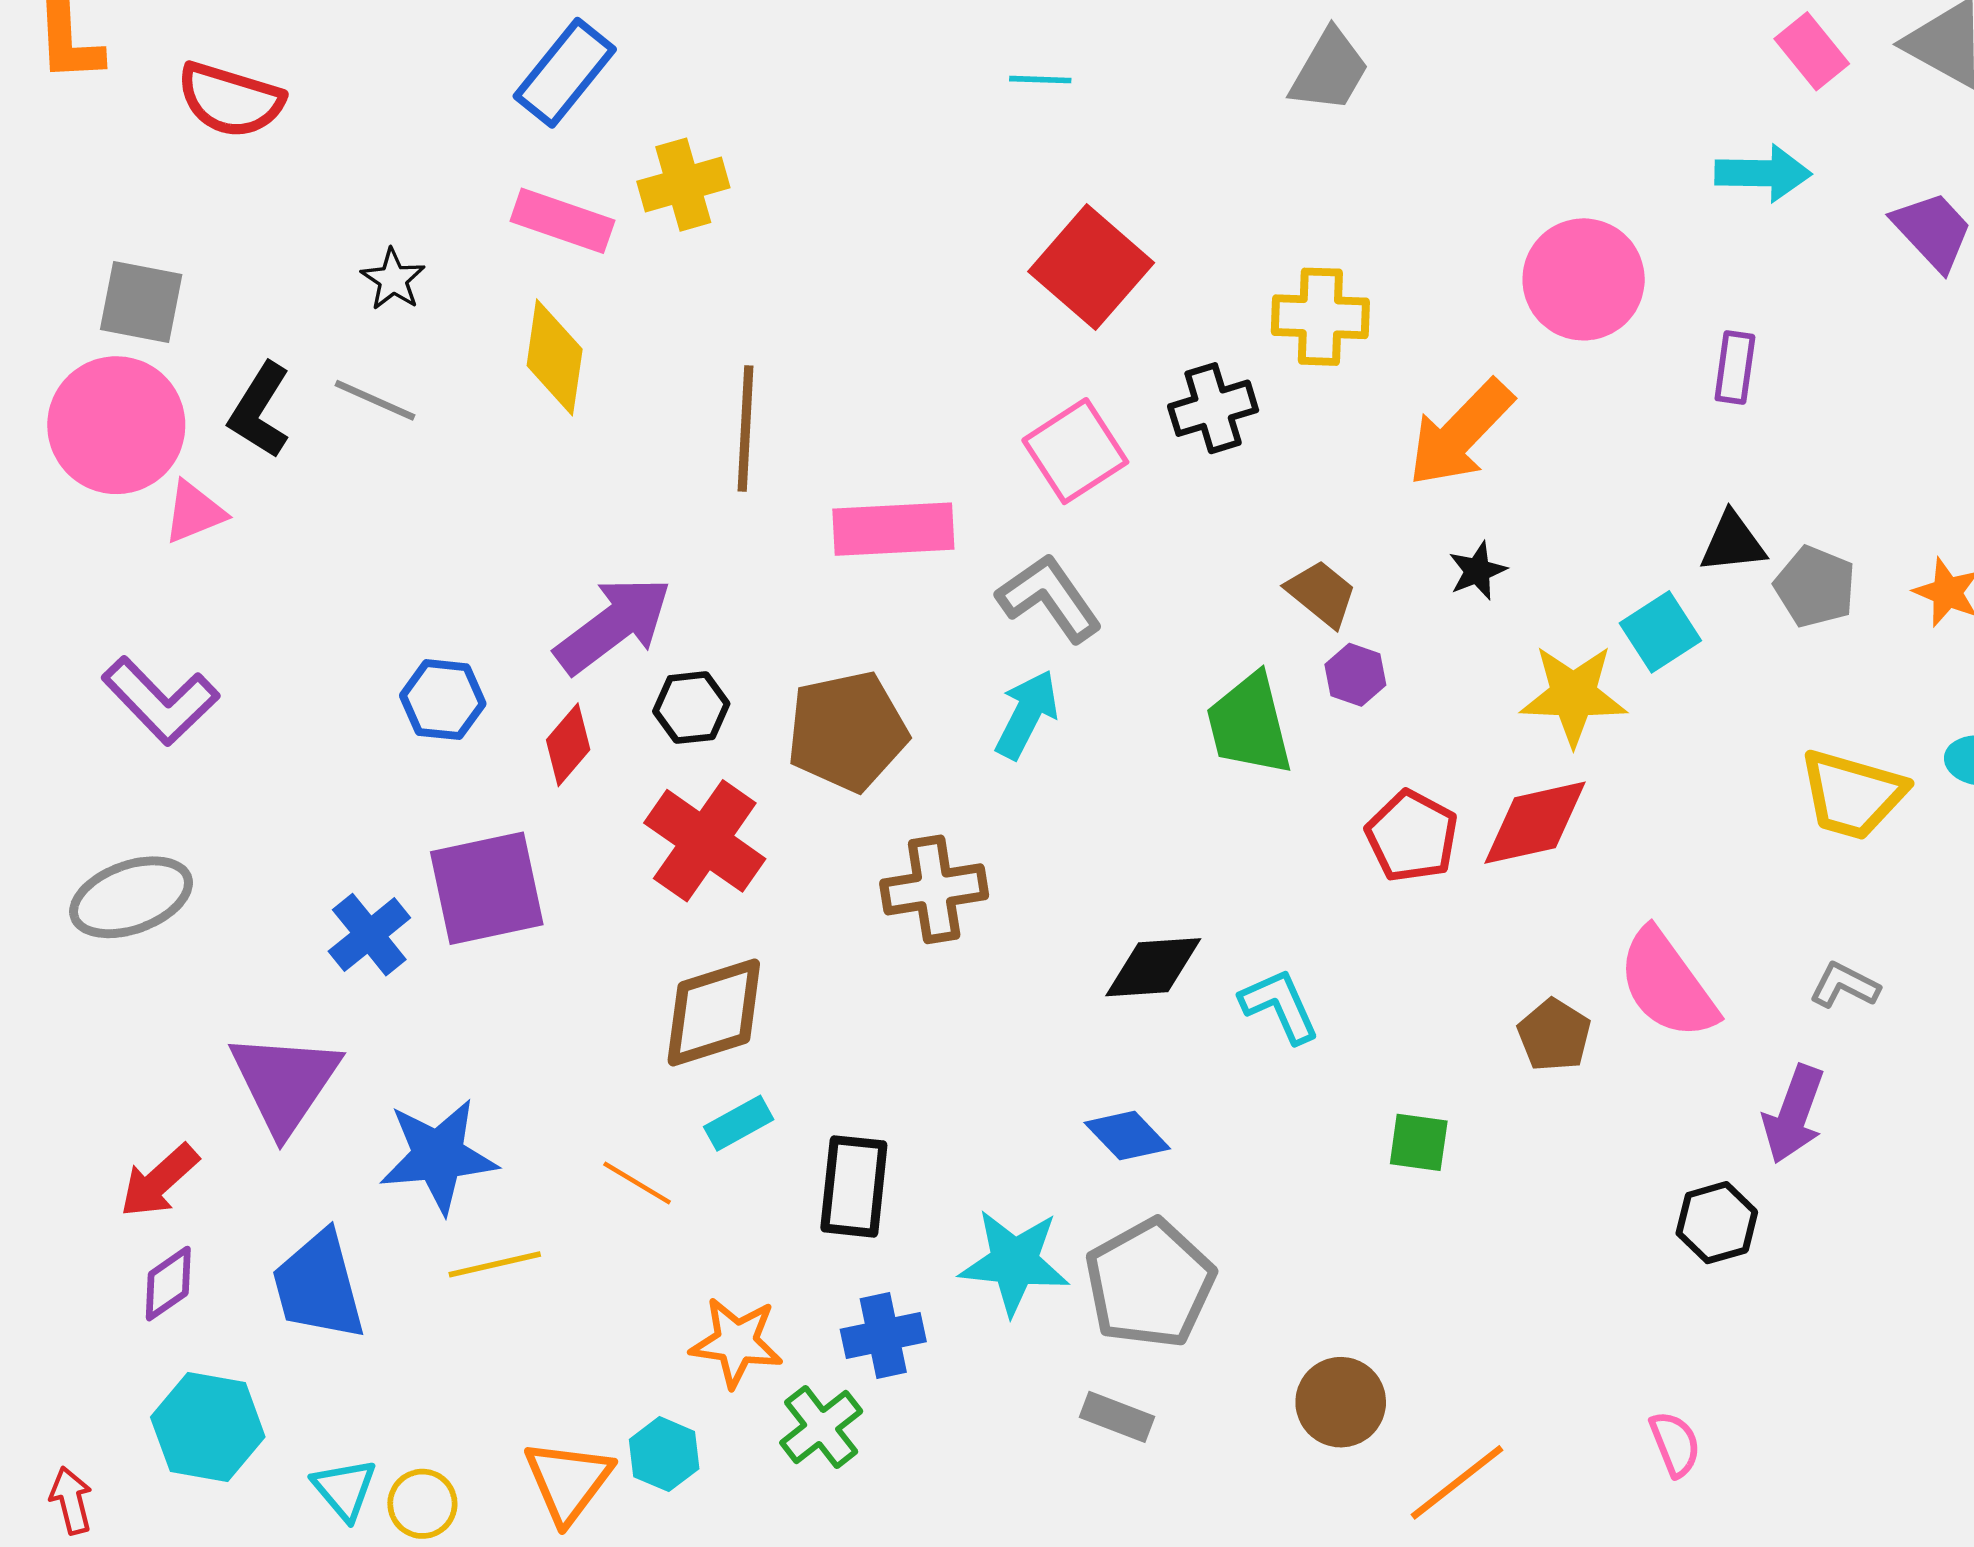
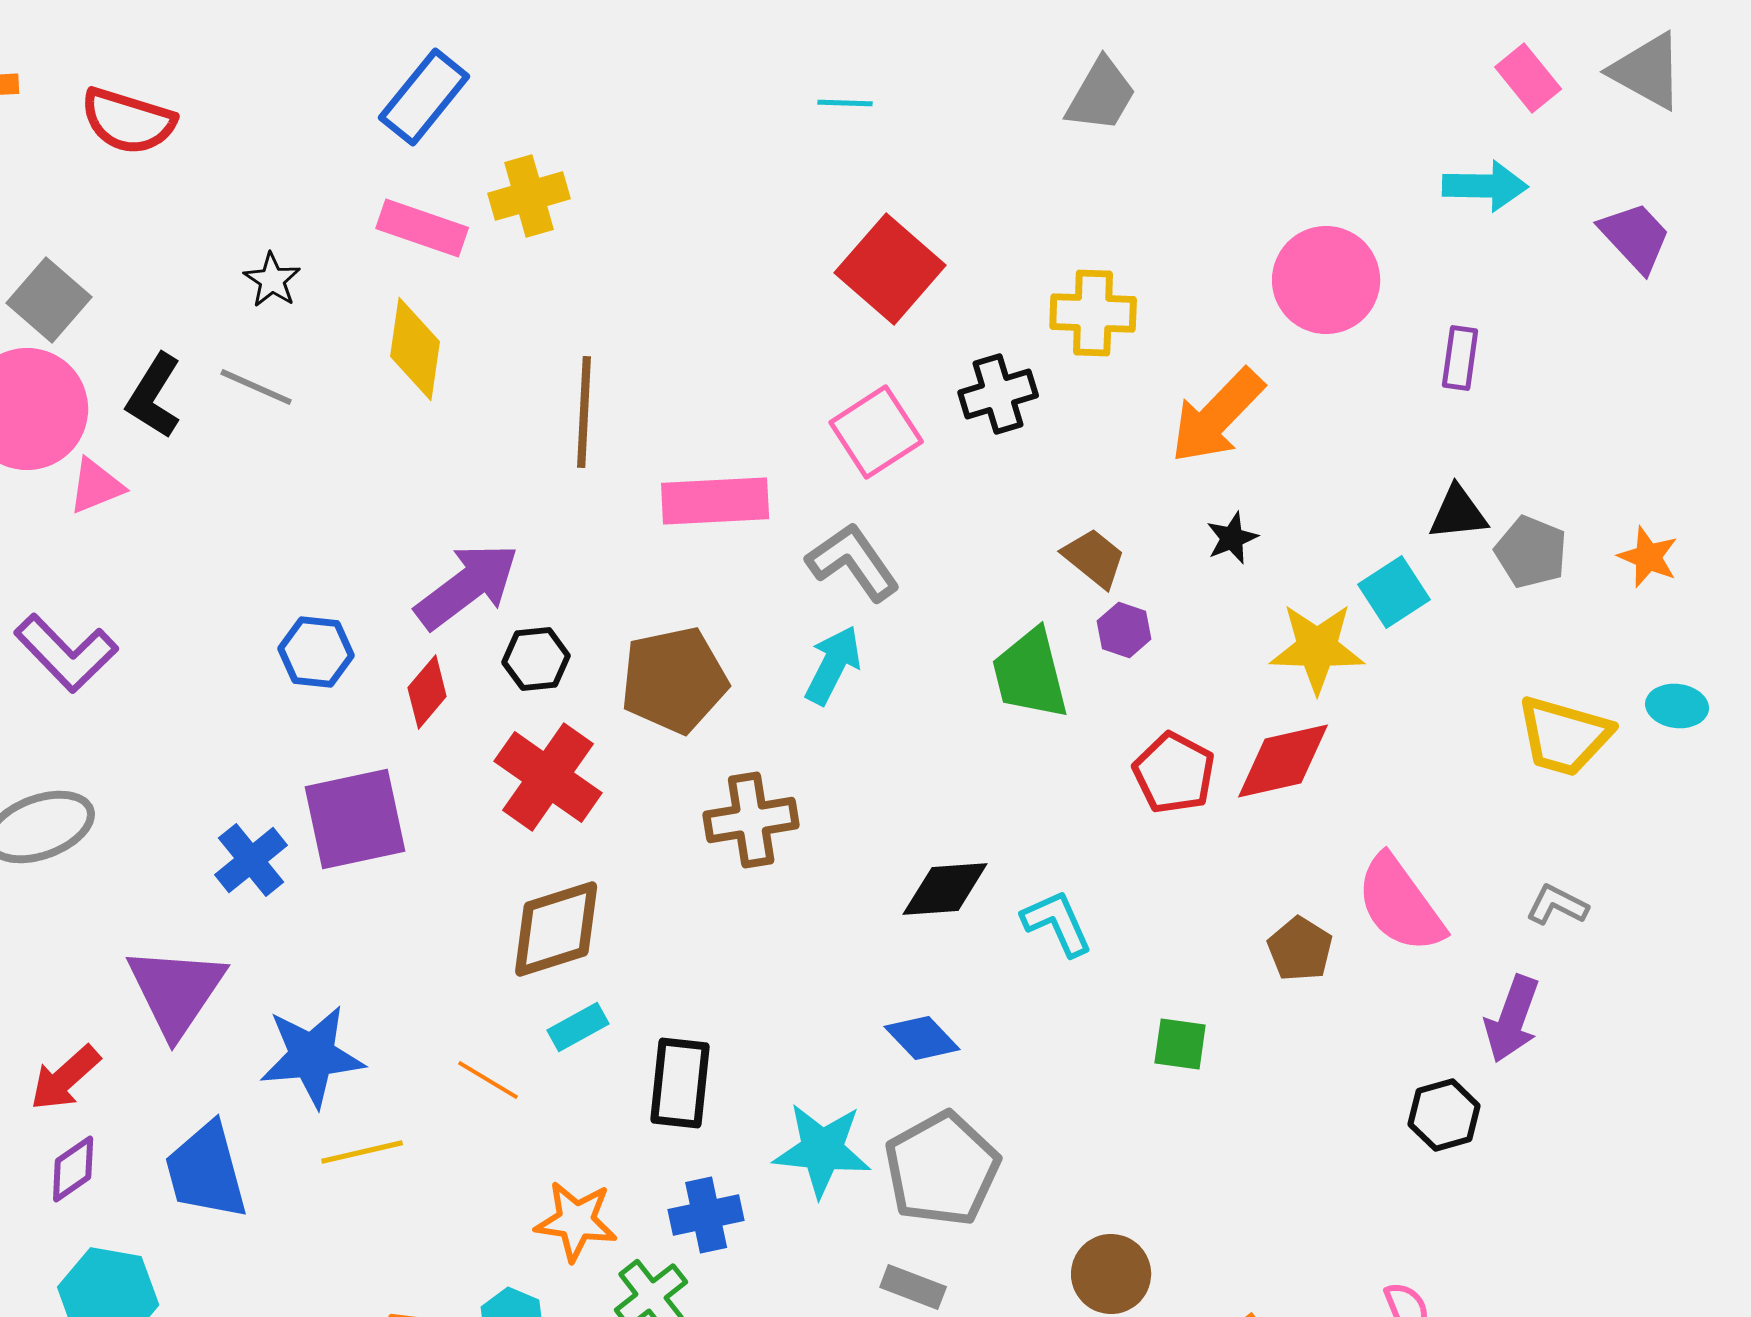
gray square: (141, 302) -> (49, 300), turned 30

